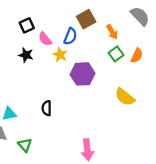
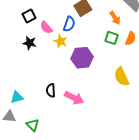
orange arrow: (112, 32) -> (115, 18), moved
green square: (116, 54) -> (112, 38), turned -32
yellow semicircle: (125, 97) -> (121, 77), turned 30
pink arrow: (87, 150) -> (74, 98), moved, turned -54

